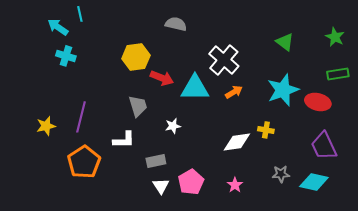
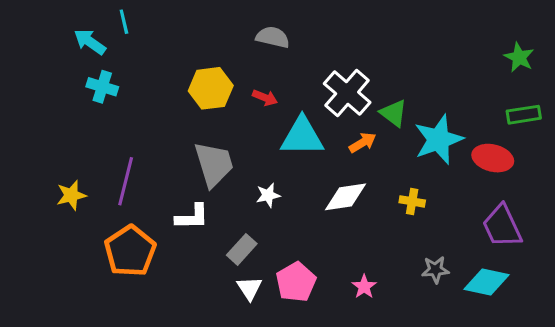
green triangle: (285, 42) -> (394, 113), moved
red arrow: (162, 78) -> (265, 98), moved, size x0.7
gray trapezoid: (138, 106) -> (214, 164), size x1.4
white diamond: (237, 142) -> (346, 197), moved
gray rectangle: (156, 161) -> (242, 249), turned -36

